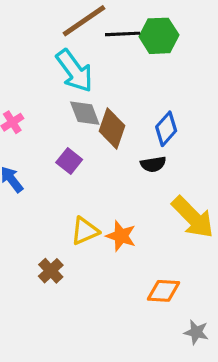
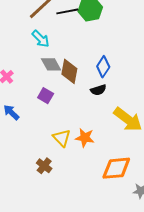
cyan arrow: (74, 71) -> (41, 39), size x0.7
yellow triangle: (85, 231) -> (62, 138), turned -42
orange diamond: (164, 291) -> (116, 168), size x1.4

